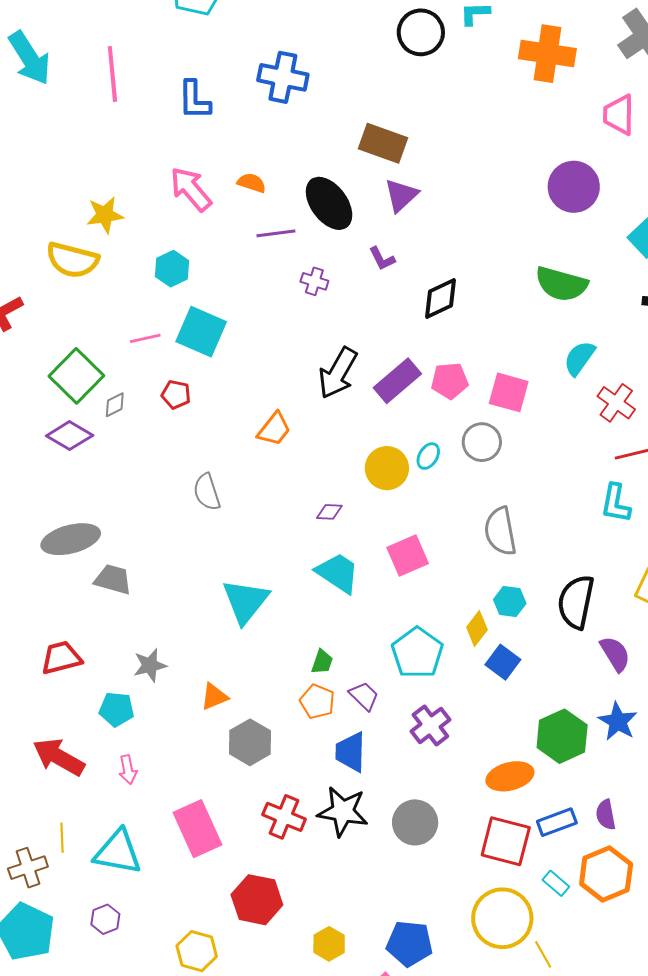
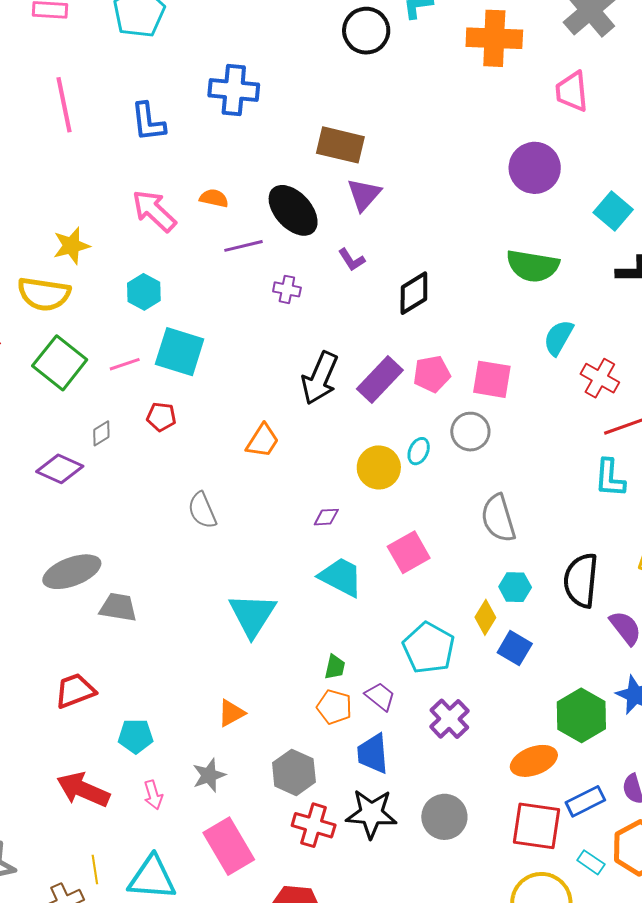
green square: (76, 376) -> (60, 363), moved
gray star: (150, 665) -> (209, 775), moved
gray hexagon: (250, 742) -> (294, 772), moved

